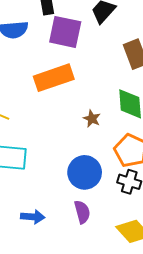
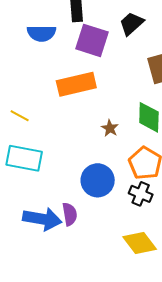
purple semicircle: (82, 212) -> (70, 214), moved
blue arrow: (33, 217) -> (42, 219), size x1.6

